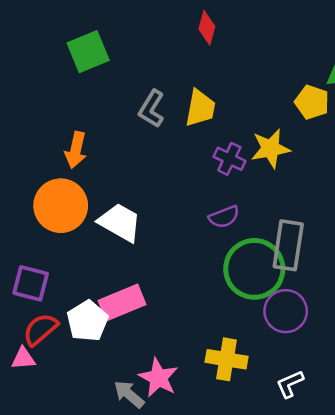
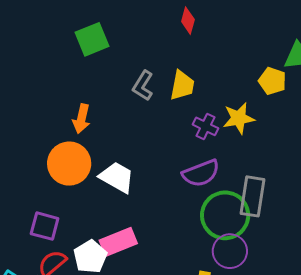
purple semicircle: (224, 217) -> (201, 173), size x1.5
purple circle: (286, 311) -> (230, 251), moved

